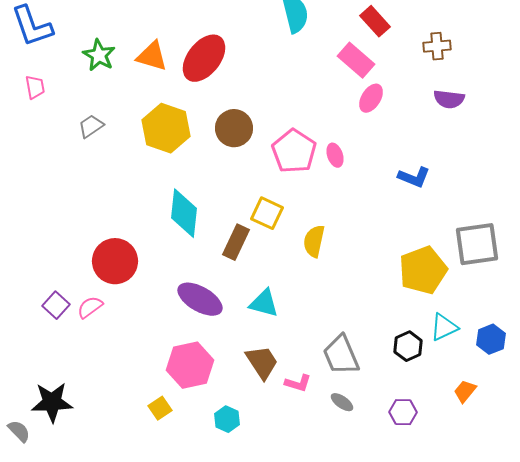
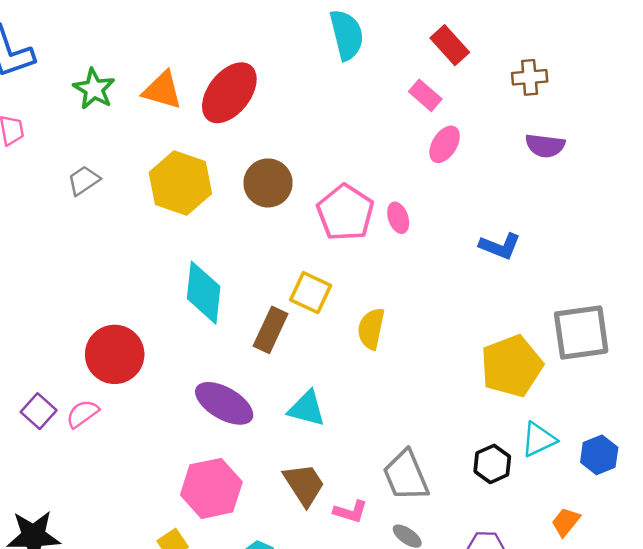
pink rectangle: (356, 60) -> (425, 95), size x0.7

